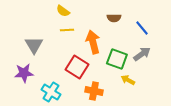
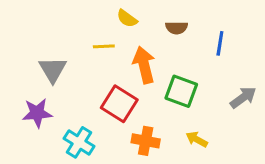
yellow semicircle: (63, 11) -> (127, 18), moved
blue line: (142, 28) -> (220, 43), turned 49
gray arrow: (142, 54) -> (243, 97), moved
yellow arrow: (128, 80) -> (197, 139), moved

